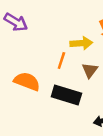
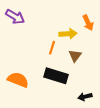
orange semicircle: (27, 81) -> (18, 80), moved

